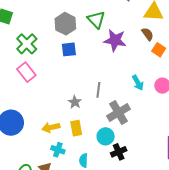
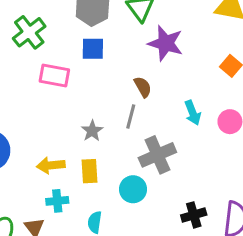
brown semicircle: (148, 34) -> (143, 87), moved
pink rectangle: (26, 72) -> (54, 75), moved, turned -48
cyan cross: (58, 150) -> (57, 201), turned -32
black cross: (119, 152) -> (194, 215), moved

